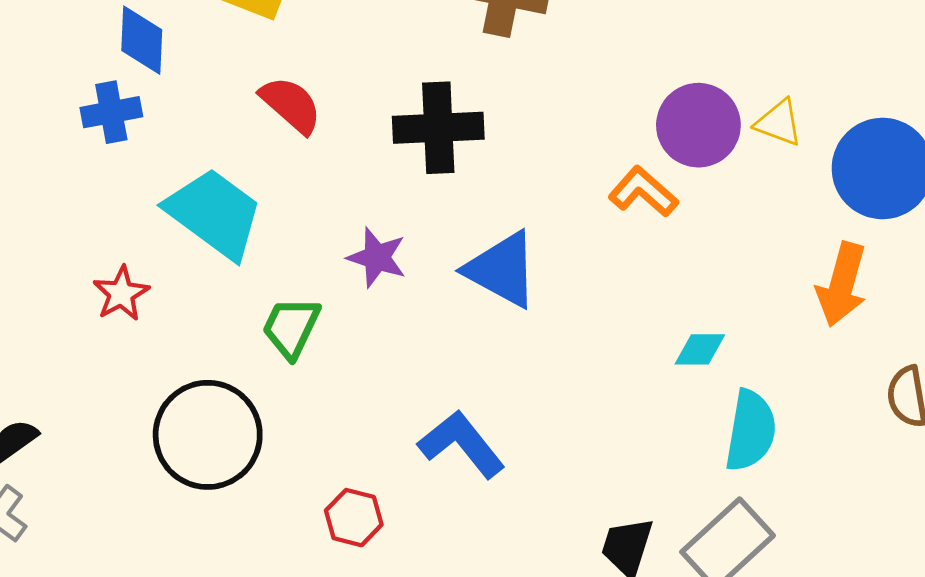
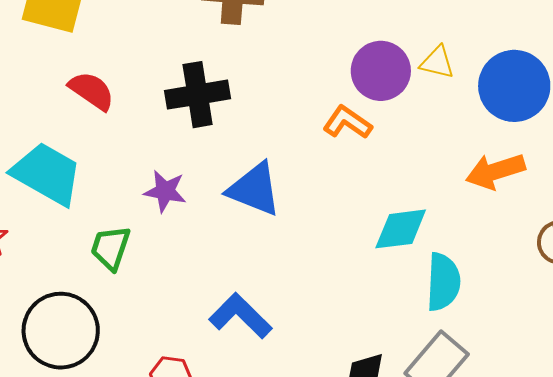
orange arrow: (842, 284) -> (495, 171), turned 64
cyan diamond: (700, 349) -> (401, 229), size x1.5

